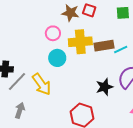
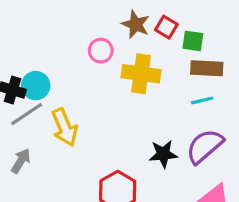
green square: (123, 13) -> (193, 41), moved
brown rectangle: (104, 46) -> (207, 68), moved
cyan circle: (57, 58) -> (36, 86), moved

